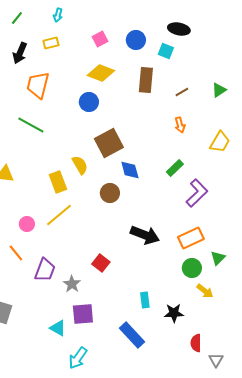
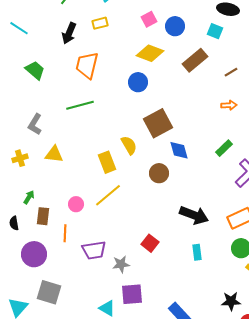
blue circle: (136, 40) -> (175, 26), moved
brown rectangle: (146, 80) -> (195, 60), turned 45
green line: (31, 125) -> (80, 105), turned -44
orange arrow: (180, 125) -> (229, 105), turned -77
orange line: (16, 253) -> (65, 233), turned 42
purple trapezoid: (45, 270) -> (94, 250), turned 60
gray star: (72, 284) -> (121, 264), turned 30
cyan rectangle: (145, 300) -> (197, 252), moved
black star: (174, 313) -> (231, 301), moved

